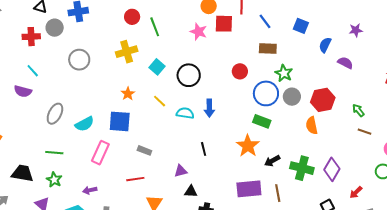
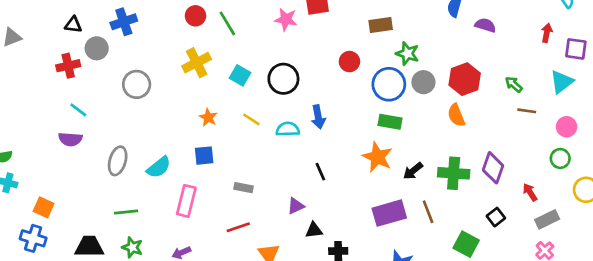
blue square: (120, 121) -> (204, 156), size x0.7
red arrow: (356, 192) -> (530, 192), turned 112

